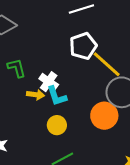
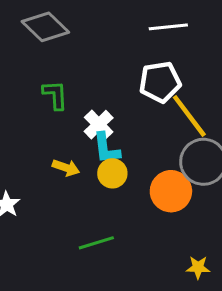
yellow arrow: (36, 95) -> (66, 168), moved
yellow circle: (57, 125) -> (112, 173), moved

